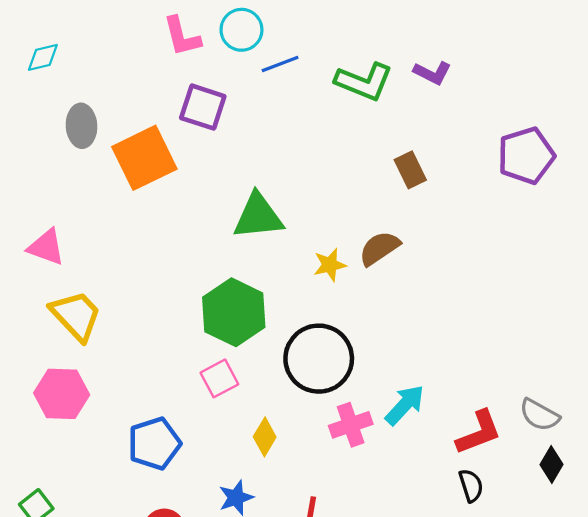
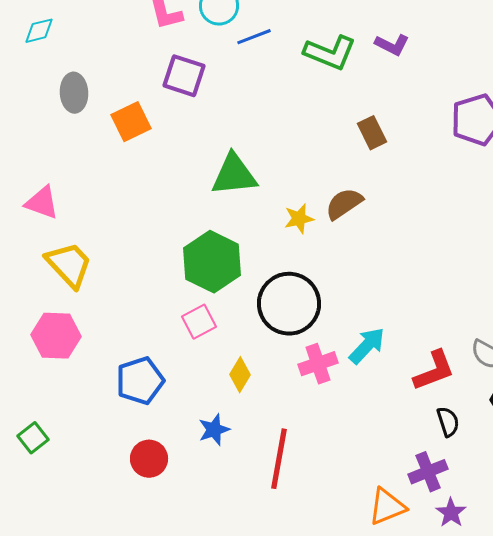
orange square: (144, 158) -> (131, 122), size x0.7
black semicircle: (471, 485) -> (448, 422), moved

